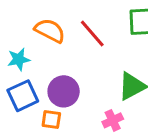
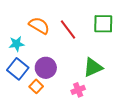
blue square: (23, 96) -> (18, 69), turned -30
orange square: (51, 120) -> (36, 86), turned 32

